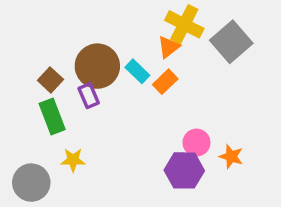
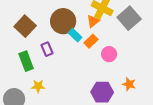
brown circle: (97, 66) -> (63, 21), moved
brown square: (50, 80) -> (25, 26), moved, size x1.5
pink circle: (196, 143) -> (109, 54), moved

